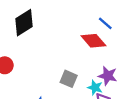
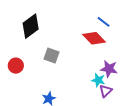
gray square: (69, 79) -> (52, 55), moved

